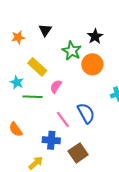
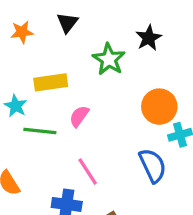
orange circle: (92, 64) -> (159, 107), moved
yellow rectangle: (37, 67) -> (51, 82), turned -54
blue semicircle: (86, 113) -> (153, 165), moved

